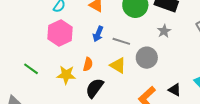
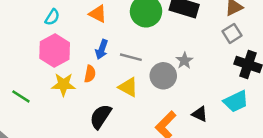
gray star: (164, 31) -> (184, 61), moved
orange semicircle: (88, 64) -> (90, 74), moved
yellow star: (66, 75) -> (63, 85), moved

